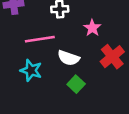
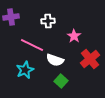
pink line: (40, 39) -> (32, 45), turned 35
cyan star: (31, 70) -> (25, 70), turned 30

